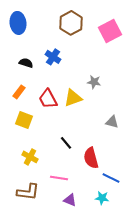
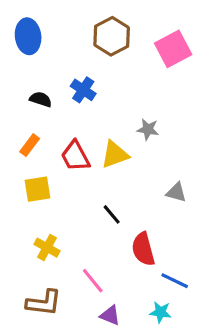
yellow square: (24, 120) -> (38, 189), turned -30
black line: (66, 143) -> (112, 214), moved
pink line: (59, 178) -> (93, 281), turned 42

